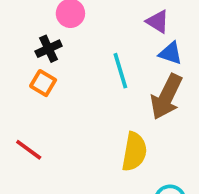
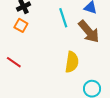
brown arrow: (166, 97) -> (89, 32), turned -65

